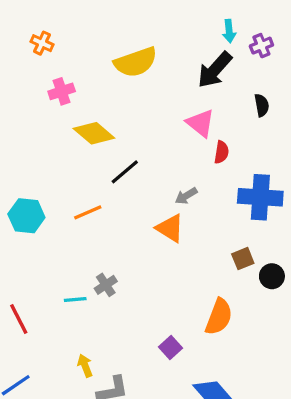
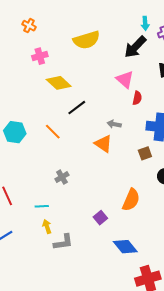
gray arrow: (186, 196) -> (114, 124), turned 40
orange line: (88, 212) -> (53, 132), turned 66
brown square: (243, 259) -> (145, 153), moved
cyan line: (75, 300) -> (42, 206), moved

